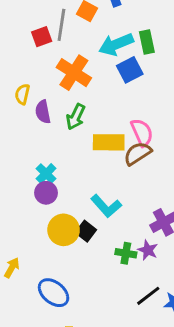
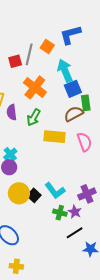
green rectangle: (147, 42) -> (86, 103), moved
cyan arrow: (116, 44) -> (65, 71), turned 85
pink semicircle: (142, 132) -> (84, 142), moved
brown semicircle: (138, 153) -> (74, 114), moved
cyan L-shape: (106, 206) -> (55, 191), moved
black line: (148, 296) -> (75, 233), moved

